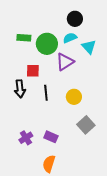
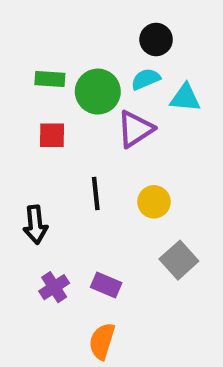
cyan triangle: (89, 47) -> (185, 98), turned -42
red square: (33, 71) -> (52, 135), moved
black arrow: (20, 89) -> (35, 225), moved

